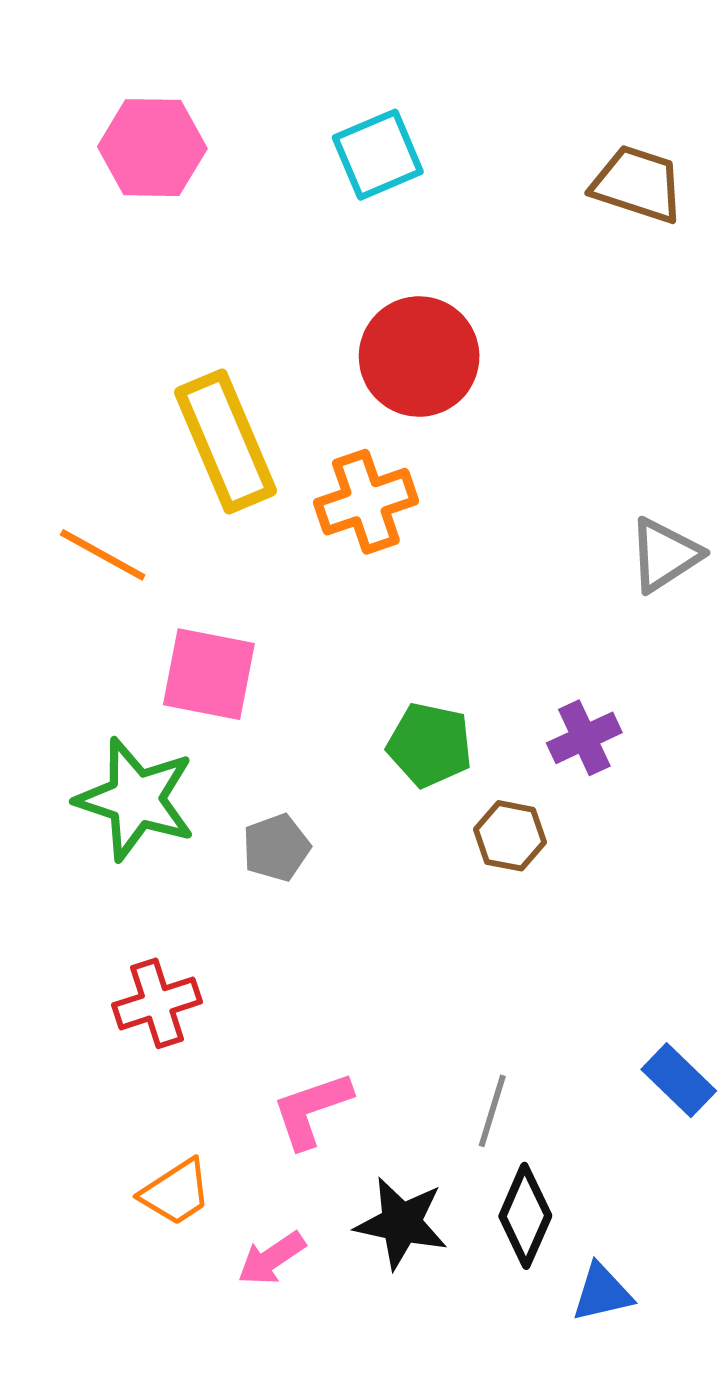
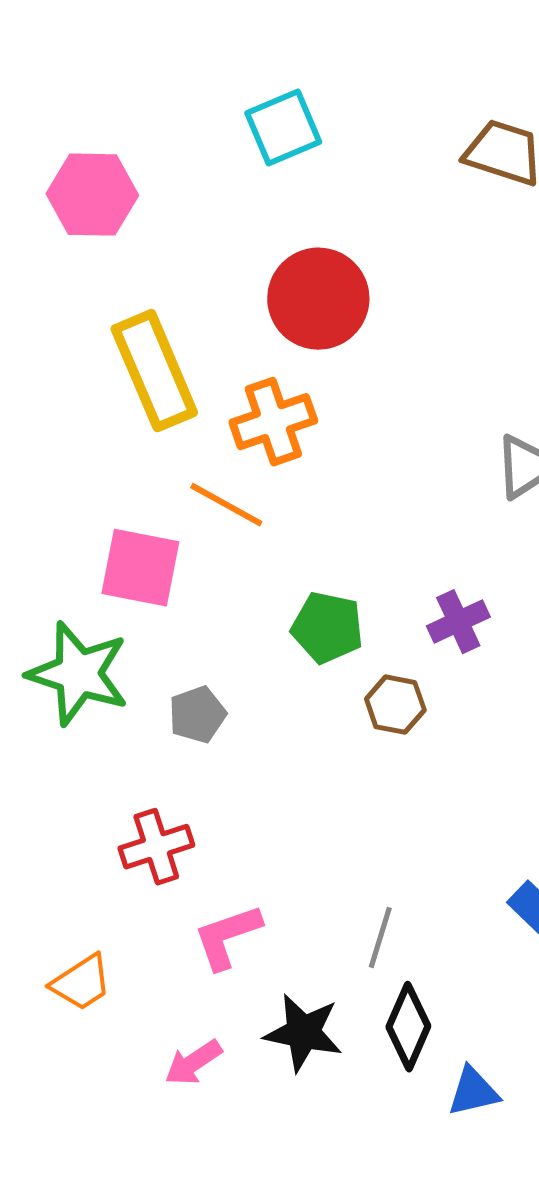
pink hexagon: (152, 148) -> (92, 195), moved
orange line: (103, 555) -> (226, 505), moved
red cross: (157, 1003) -> (156, 847), moved
orange trapezoid: (176, 1192) -> (81, 983), moved

